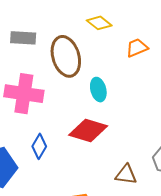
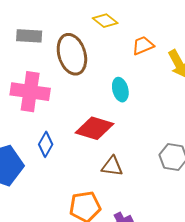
cyan ellipse: (98, 90) -> (120, 90), moved
brown triangle: (126, 175) -> (112, 166), moved

